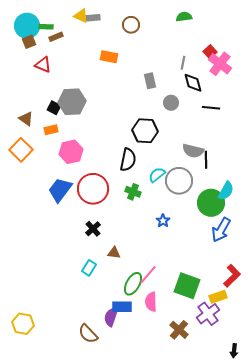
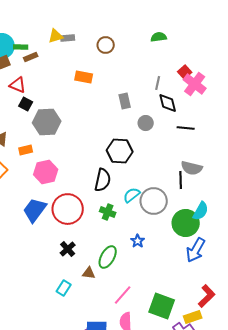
yellow triangle: (81, 16) -> (56, 36), turned -42
black square: (54, 108) -> (26, 104), moved
gray semicircle: (193, 151) -> (192, 168), moved
green ellipse: (133, 284) -> (108, 257), moved

